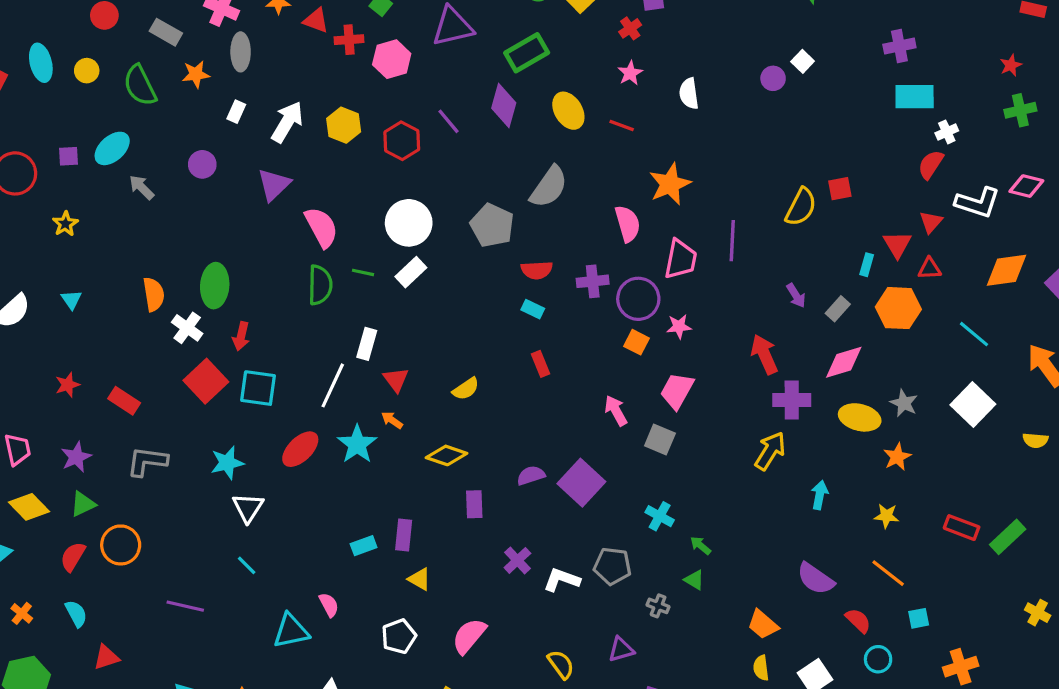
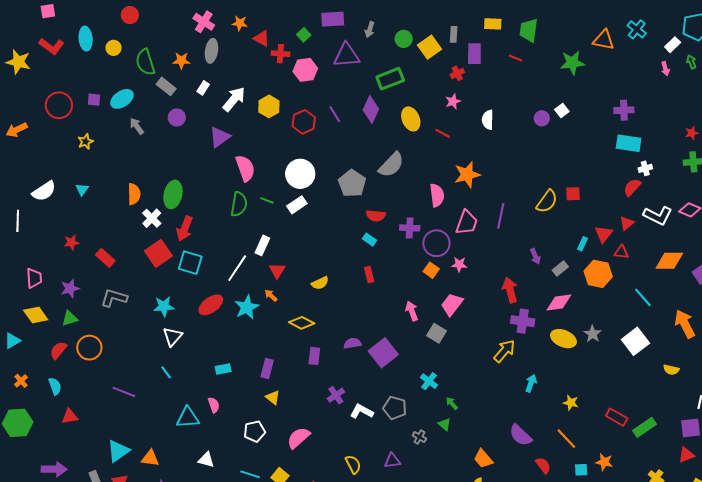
gray rectangle: (166, 32) -> (166, 86), moved
red arrow: (241, 336) -> (185, 229), size x1.4
orange star: (897, 457) -> (604, 462), moved, turned 30
cyan rectangle: (364, 546) -> (223, 369), moved

